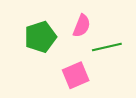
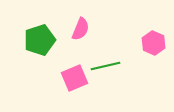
green line: (107, 47) -> (106, 66), moved

